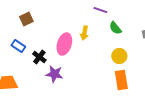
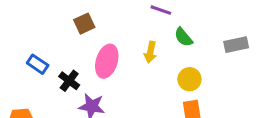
brown square: (26, 19) -> (84, 24), moved
yellow arrow: (84, 33) -> (150, 52), moved

